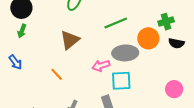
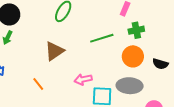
green cross: (166, 22) -> (136, 30), moved
gray ellipse: (125, 53) -> (130, 86), moved

